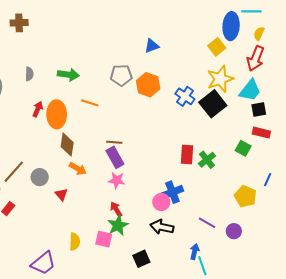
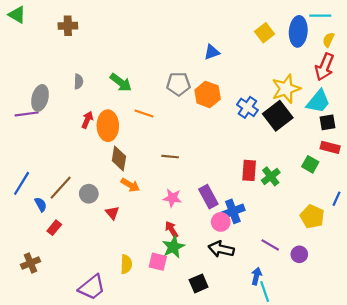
yellow square: (217, 47) -> (264, 33), moved
green arrow: (68, 75) -> (121, 83), turned 30
purple rectangle: (115, 157) -> (208, 197), moved

